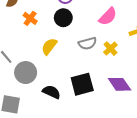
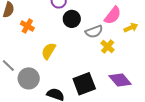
pink semicircle: (108, 16) -> (113, 15), moved
black circle: (63, 18) -> (72, 19), moved
gray semicircle: (87, 43) -> (94, 32), moved

